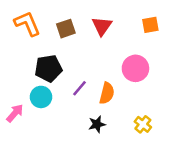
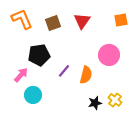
cyan circle: (41, 97) -> (33, 95), moved
pink arrow: (15, 113) -> (21, 75), moved
black star: (97, 124) -> (95, 103), moved

